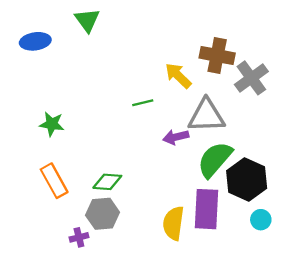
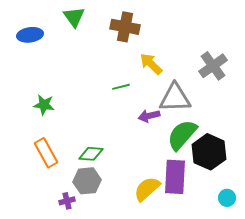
brown cross: (217, 56) -> (125, 27), moved
cyan circle: (261, 220) -> (227, 198), moved
yellow semicircle: (173, 223) -> (147, 189), turned 40

